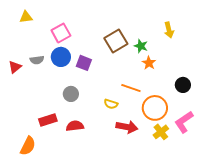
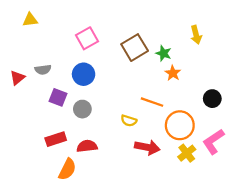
pink square: (61, 33) -> (87, 38), moved
blue circle: (61, 57) -> (84, 74), moved
purple square: (84, 63) -> (58, 97), moved
orange semicircle: (28, 146) -> (67, 169), moved

